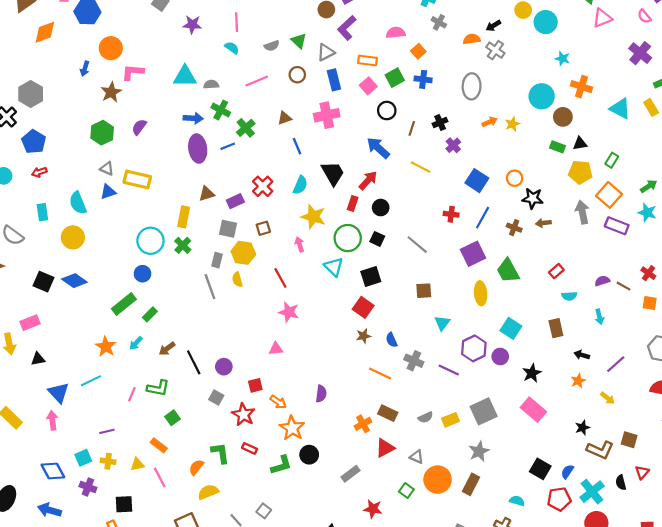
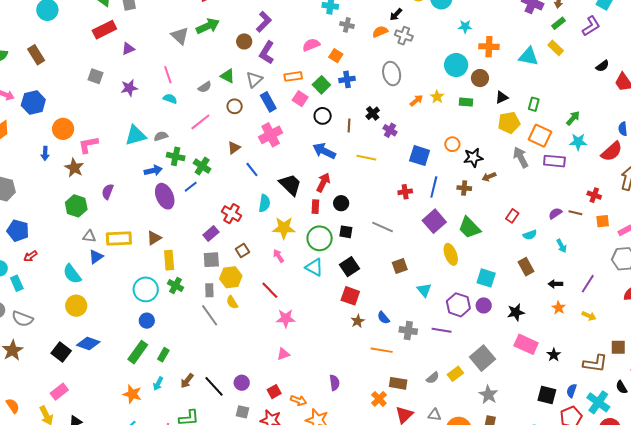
green rectangle: (558, 147) -> (466, 102), moved
brown triangle: (207, 194) -> (154, 238), moved
cyan rectangle: (42, 212) -> (17, 283), moved
black square: (43, 282) -> (61, 352), turned 30
black star: (532, 373) -> (516, 312), turned 30
black star: (582, 428) -> (554, 355), moved

